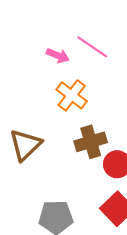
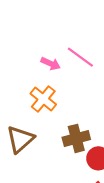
orange cross: (72, 95) -> (43, 99), moved

